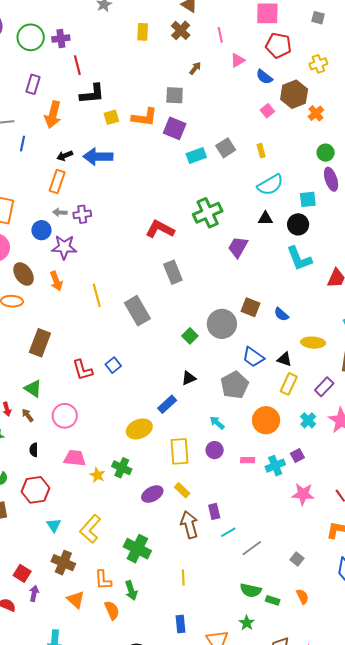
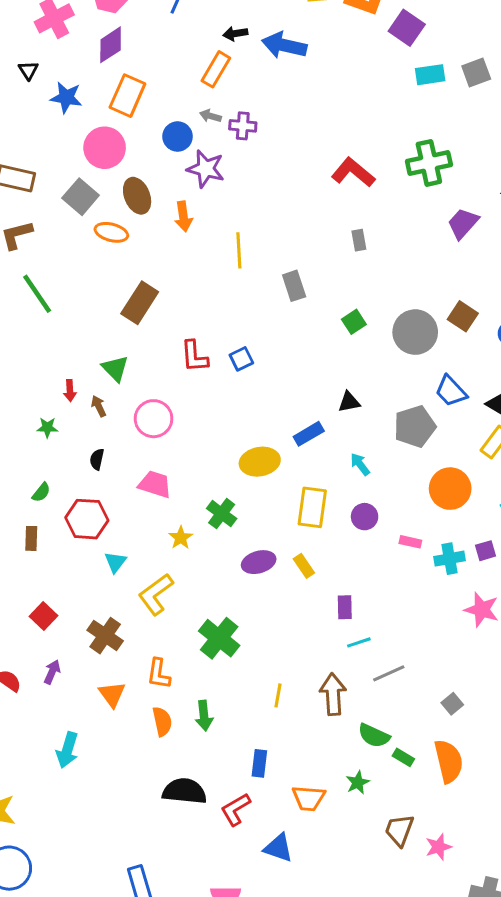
gray rectangle: (173, 272) -> (359, 240), size x0.6
gray rectangle: (137, 311) -> (294, 286), size x0.7
green square: (190, 336) -> (354, 322), moved
cyan arrow: (217, 423) -> (360, 464), moved
yellow star: (97, 475) -> (181, 538), moved
cyan triangle: (54, 525) -> (115, 562), moved
brown arrow: (189, 525) -> (333, 694), moved
red square: (22, 573) -> (43, 616), moved
green arrow: (131, 590) -> (204, 716), moved
orange semicircle: (302, 597) -> (449, 761), size x1.8

